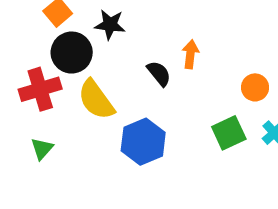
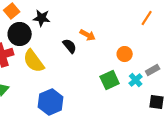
orange arrow: (190, 54) -> (88, 35), turned 112
blue hexagon: (143, 142) -> (51, 102), moved

